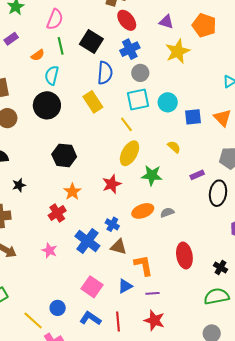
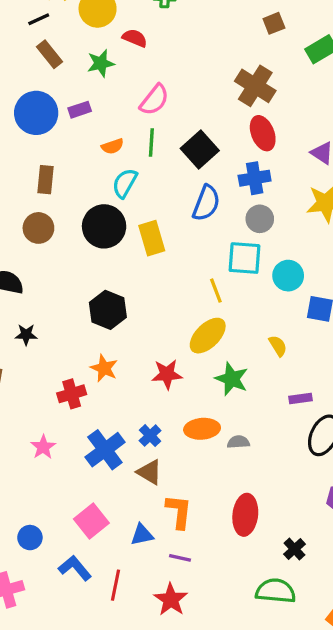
yellow rectangle: (93, 102) -> (152, 238), moved
orange star: (72, 192) -> (104, 368), turned -30

